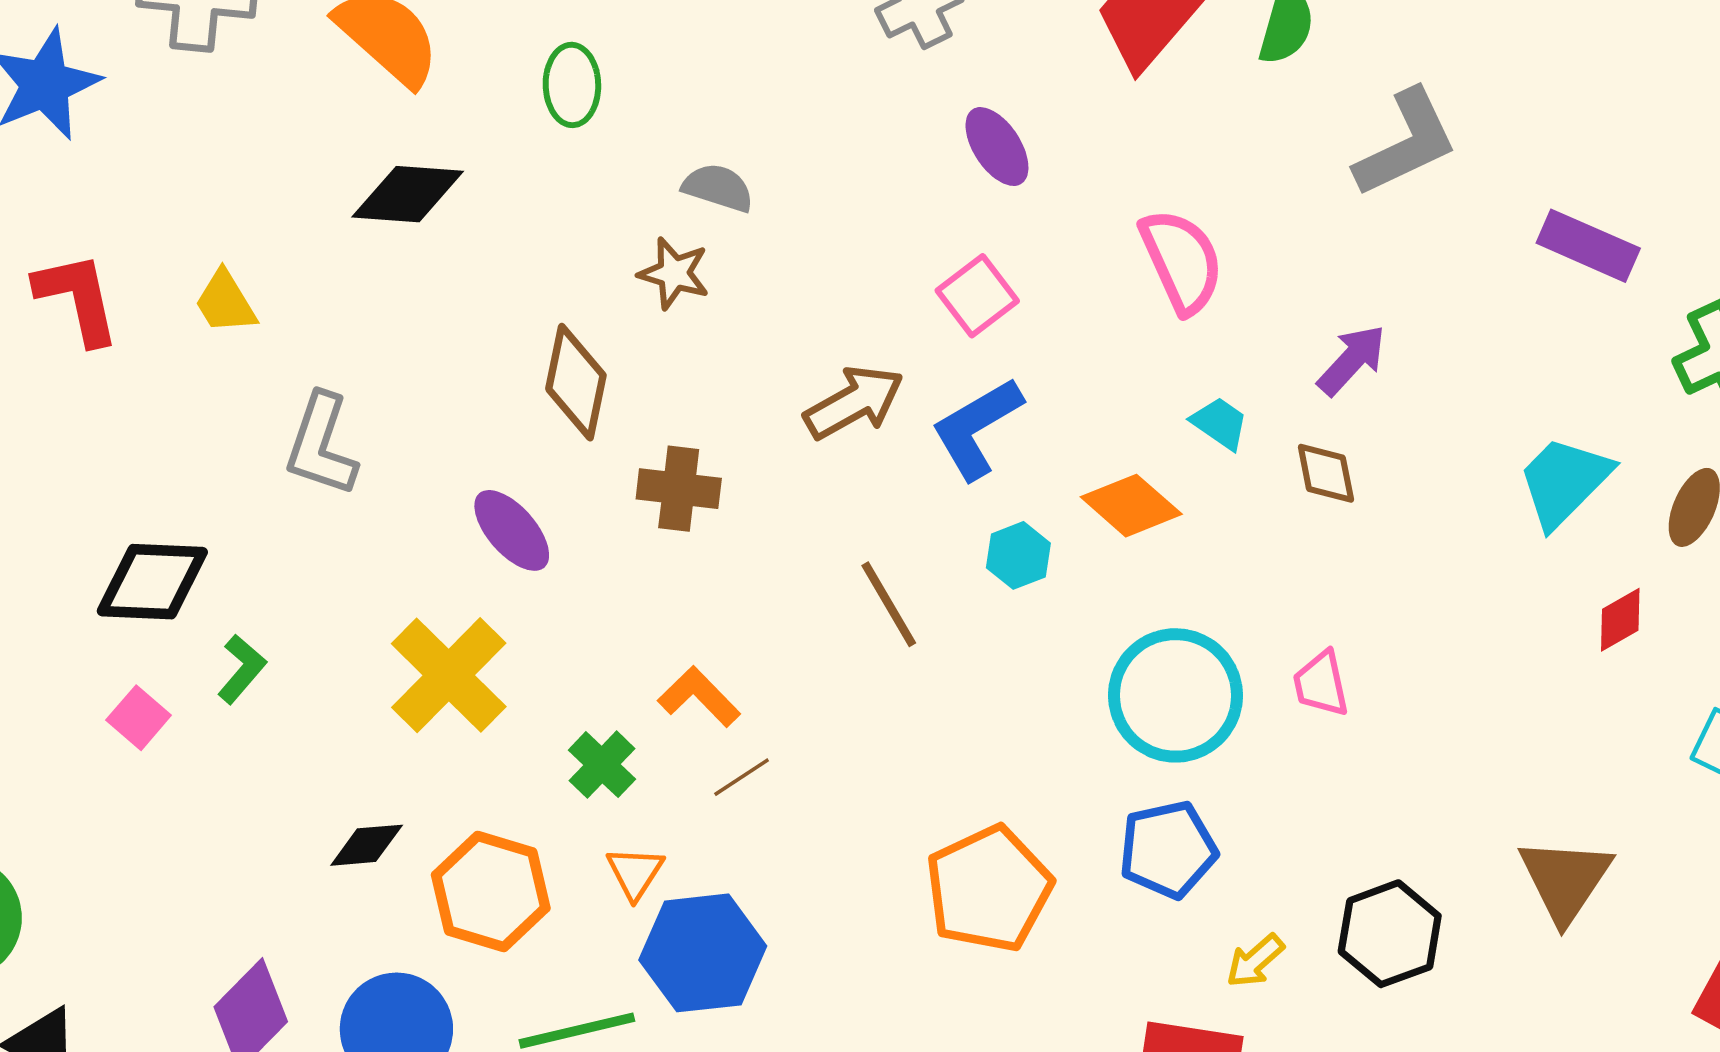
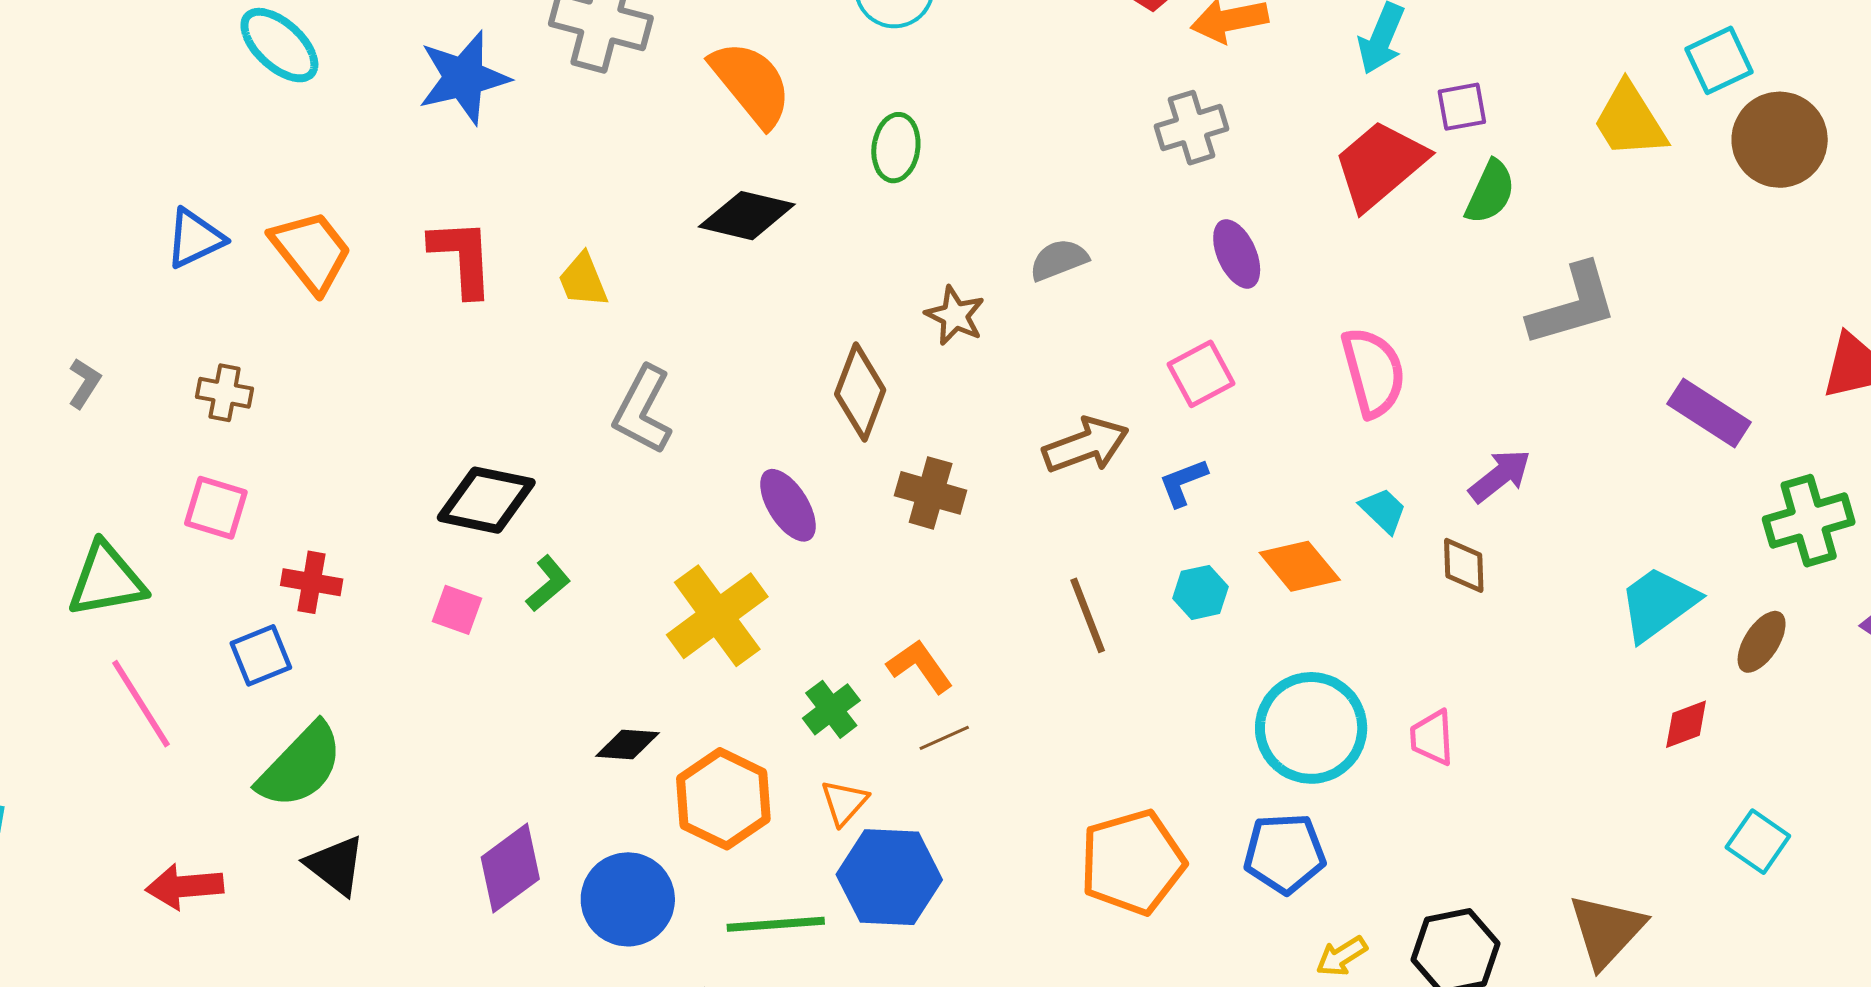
gray semicircle: (718, 188) -> (1059, 260), moved, turned -48
blue L-shape: (977, 428) -> (1183, 482), size x0.6
pink square: (139, 718) -> (457, 610), turned -30

